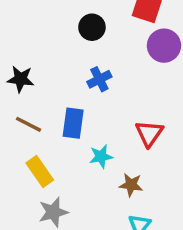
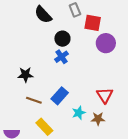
blue cross: (99, 79) -> (61, 57), moved
blue rectangle: (73, 123) -> (60, 96), turned 42
brown star: (131, 185) -> (98, 119), moved

